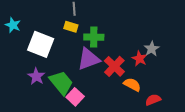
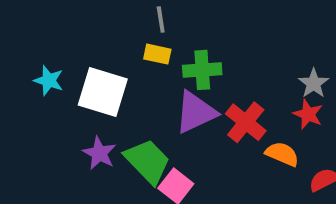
cyan star: (13, 25) -> (49, 80), moved
red star: (140, 59) -> (308, 114), moved

